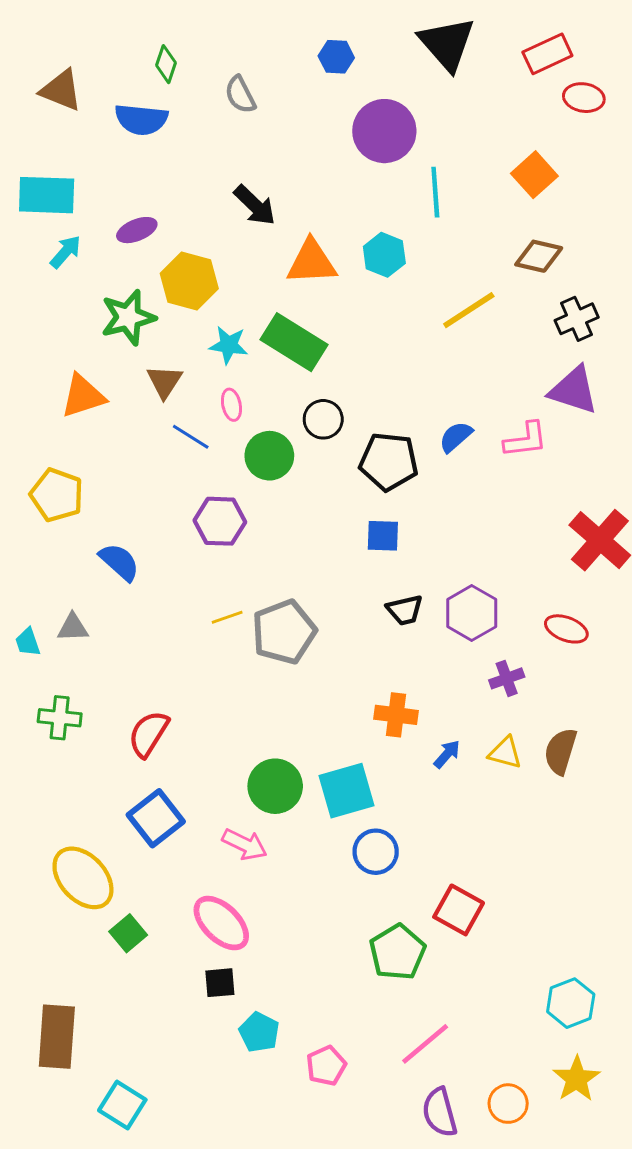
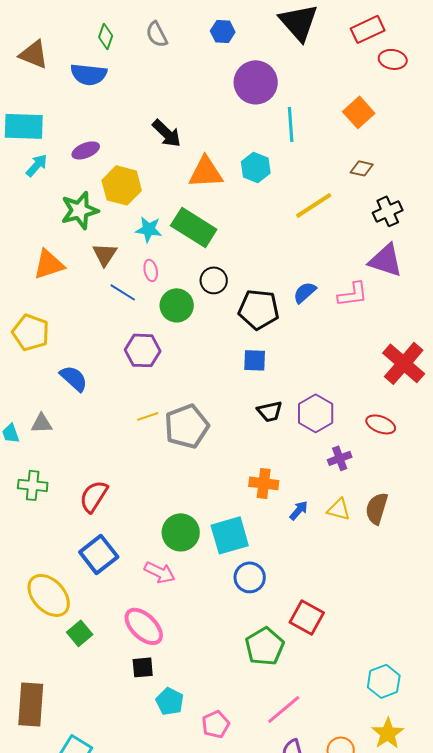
gray semicircle: (240, 95) -> (157, 34), moved
brown diamond: (539, 256) -> (362, 168), size x0.7

